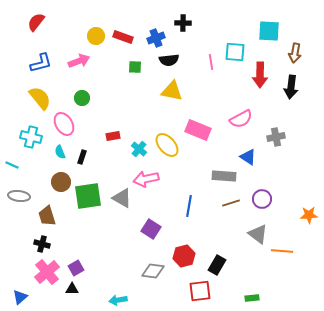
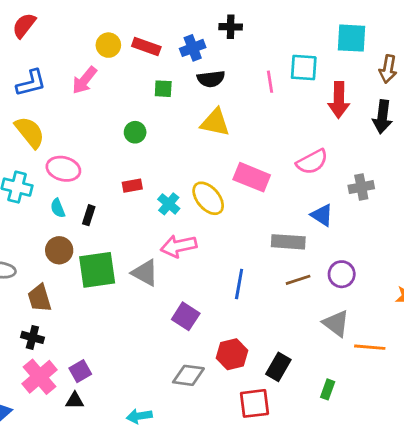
pink arrow: (79, 61) -> (84, 80), turned 150
green circle: (82, 98) -> (135, 132), moved
pink ellipse: (64, 124) -> (63, 169), turned -45
green rectangle: (252, 298) -> (328, 389), moved, turned -64

